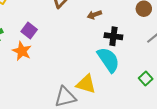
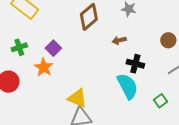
green square: (146, 79) -> (160, 101), moved
yellow triangle: (86, 84) -> (77, 98), moved

